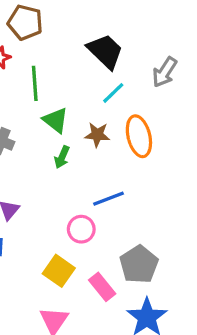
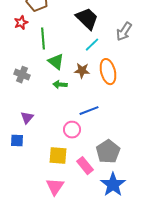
green arrow: (62, 157) -> (60, 85), turned 72
yellow square: (59, 271) -> (58, 156), turned -30

